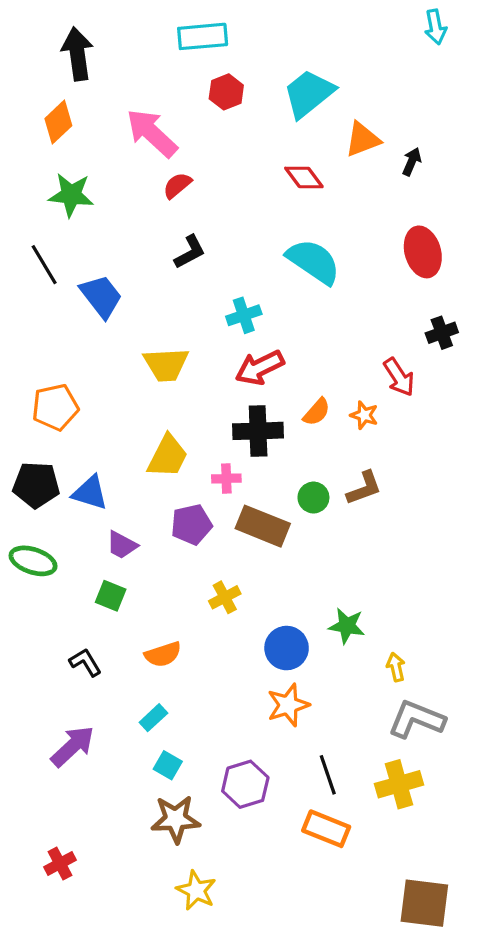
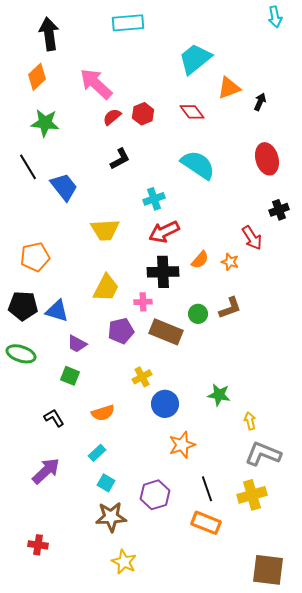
red hexagon: (226, 92) -> (143, 114), moved
blue circle: (287, 648) -> (165, 404), moved
red cross: (60, 864) -> (38, 545), turned 36

